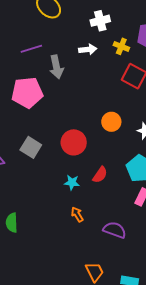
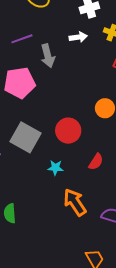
gray square: (31, 147) -> (26, 137), size x1.4
cyan star: (72, 183) -> (55, 168), moved
orange arrow: (77, 214) -> (75, 202), size x1.8

